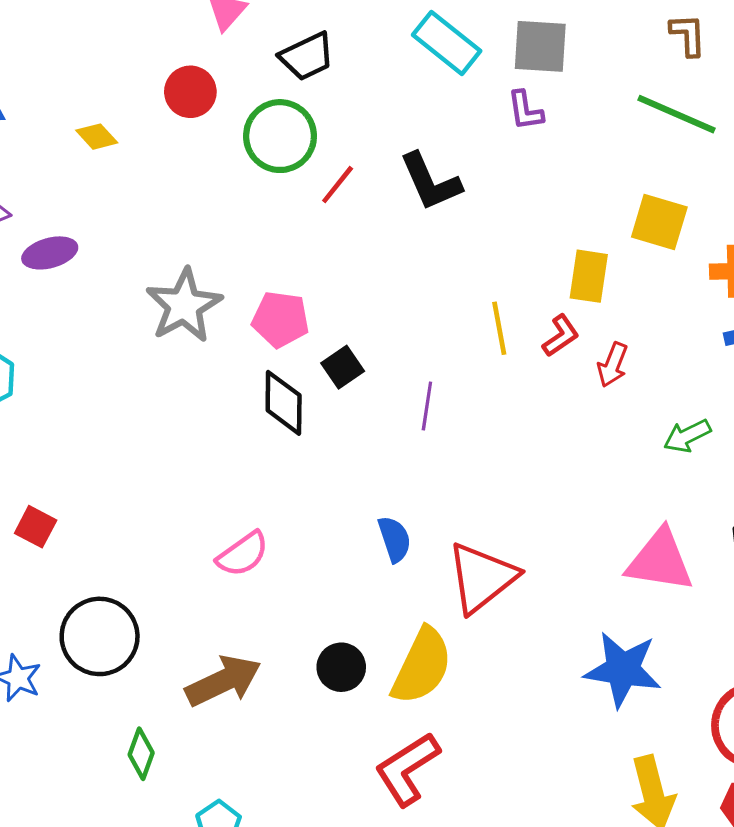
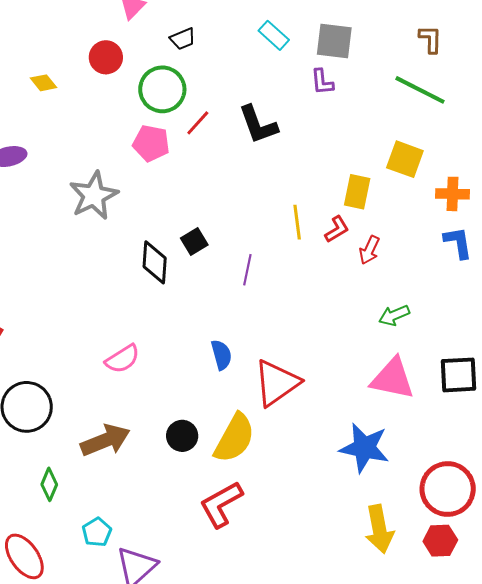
cyan rectangle: (447, 43) -> (274, 35), size x0.7
black trapezoid: (307, 56) -> (183, 39), size x0.7
pink pentagon: (281, 319) -> (151, 143), moved
green arrow: (687, 436) -> (394, 315), moved

